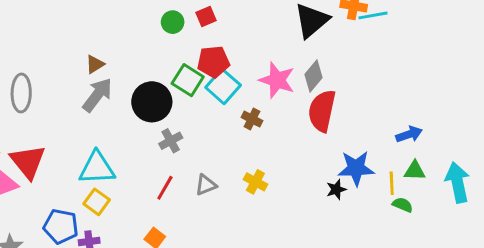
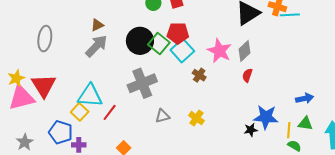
black circle: (152, 102) -> (140, 41), moved
red semicircle: (322, 111) -> (247, 75), size x0.5
gray cross: (171, 141) -> (142, 83), size x1.8
red line: (165, 188) -> (110, 112), moved
yellow square: (97, 202) -> (80, 112), moved

